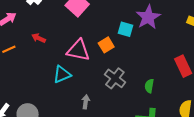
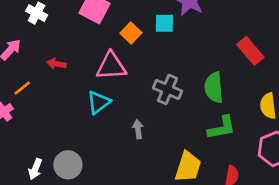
orange square: (106, 45) -> (131, 33), moved
green semicircle: (149, 86) -> (214, 88), size x1.6

